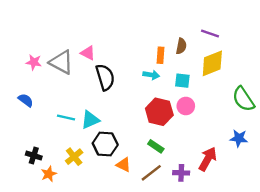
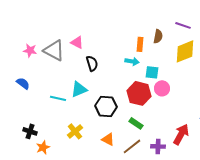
black semicircle: (105, 77) -> (92, 63), size x0.7
cyan square: (182, 81) -> (152, 72), moved
cyan triangle: (90, 120) -> (79, 89), moved
black hexagon: (105, 144) -> (106, 106), moved
yellow cross: (74, 157) -> (75, 131), moved

